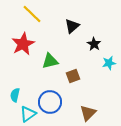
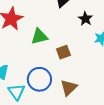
brown triangle: (88, 113) -> (69, 88), moved
cyan triangle: (28, 114) -> (16, 92), turned -30

